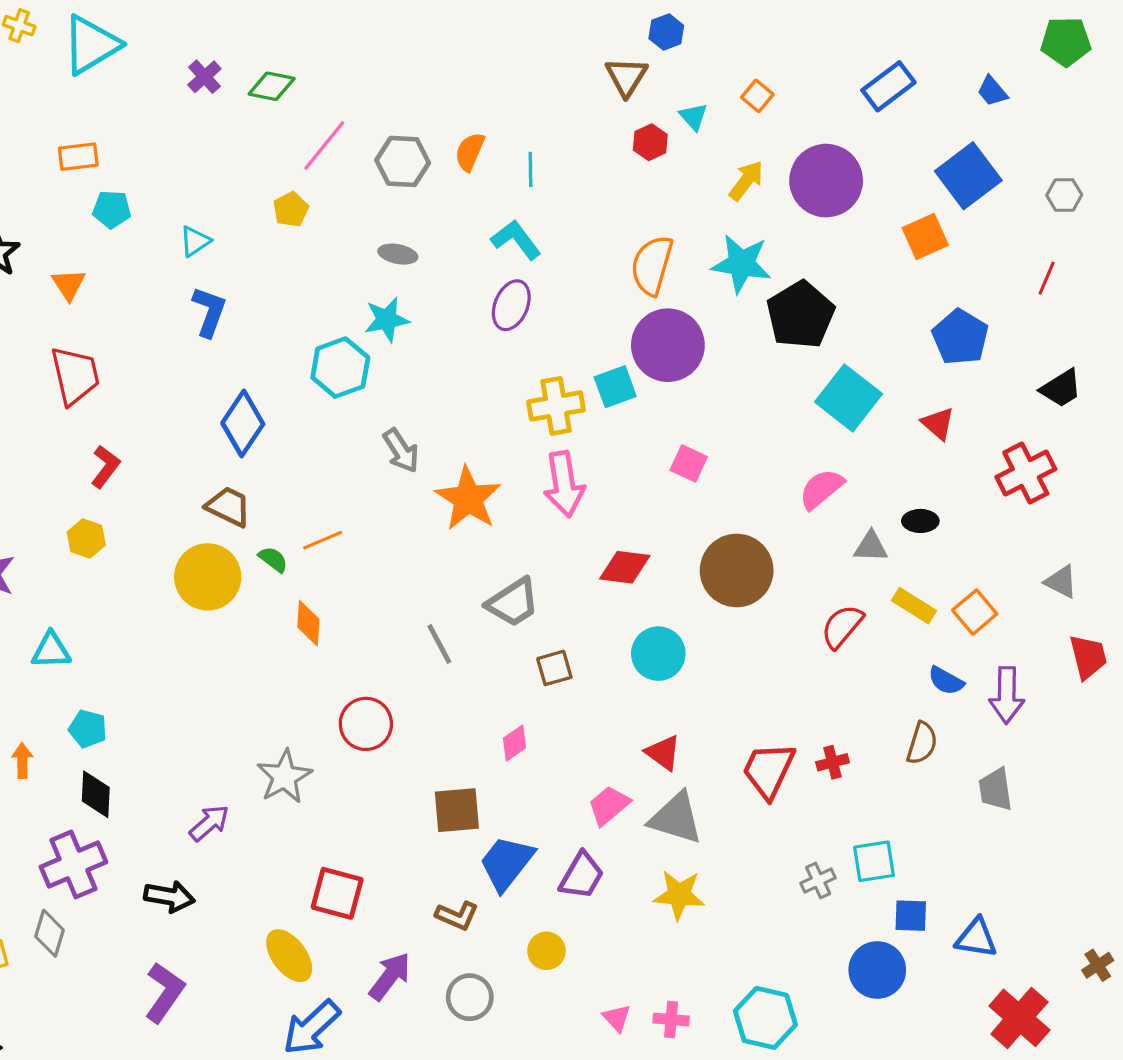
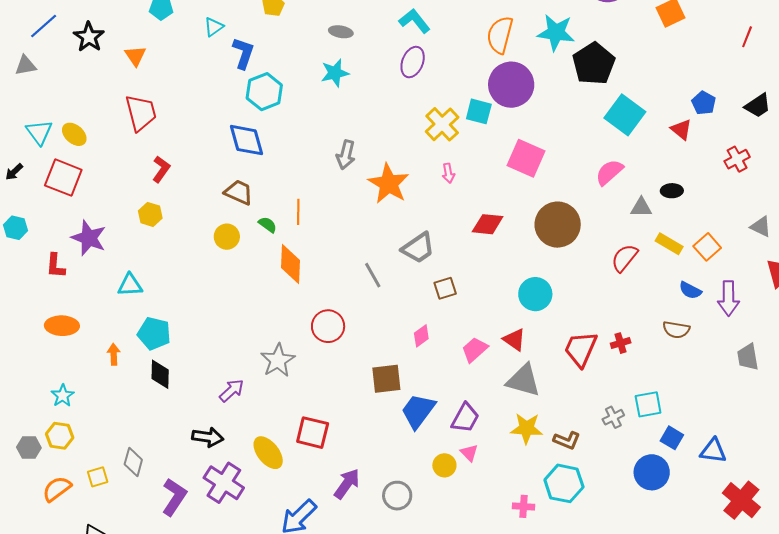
blue L-shape: (209, 312) -> (243, 53), moved
blue pentagon: (960, 337) -> (704, 103), moved, size x0.7
cyan hexagon: (340, 368) -> (264, 92), moved
cyan square: (615, 387) -> (479, 111), turned 36
yellow cross: (556, 406) -> (442, 124), turned -32
blue diamond: (243, 423) -> (246, 140), turned -48
gray arrow: (401, 451) -> (346, 155), turned 48
pink square: (689, 463) -> (526, 158), size x1.6
red cross: (1026, 473) -> (737, 159), size x0.7
pink arrow: (564, 484) -> (448, 173), size x0.5
orange line: (323, 540) -> (298, 212), turned -65
yellow circle: (208, 577) -> (227, 237), size x0.6
orange diamond: (308, 623) -> (290, 264), size x1.4
cyan circle: (658, 654) -> (535, 294), moved
cyan pentagon: (88, 729) -> (154, 333), size x1.4
brown semicircle: (922, 743) -> (676, 330), turned 84
gray trapezoid: (995, 789) -> (748, 357), moved
pink trapezoid: (609, 805) -> (475, 350), moved
purple cross: (73, 865) -> (224, 483), moved, turned -33
brown L-shape: (457, 916) -> (567, 440), moved
blue square: (911, 916) -> (672, 438), turned 30
yellow ellipse: (289, 956) -> (268, 453), moved
purple L-shape: (165, 992) -> (174, 497), moved
pink triangle: (617, 1018) -> (469, 453), moved
cyan hexagon: (765, 1018) -> (564, 483), moved

